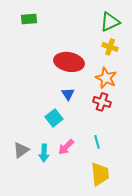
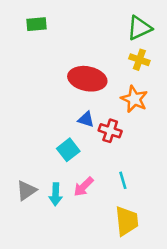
blue triangle: (68, 94) -> (86, 119), turned -40
red cross: (102, 102) -> (110, 131), moved

